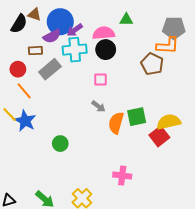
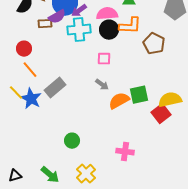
orange L-shape: (168, 45) -> (130, 26), moved
brown rectangle: (35, 51) -> (45, 24), moved
gray rectangle: (50, 69) -> (55, 88), moved
orange semicircle: (116, 123) -> (119, 101), turned 45
green circle: (60, 144) -> (72, 141), moved

